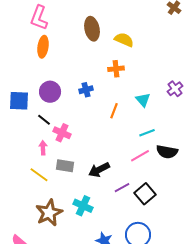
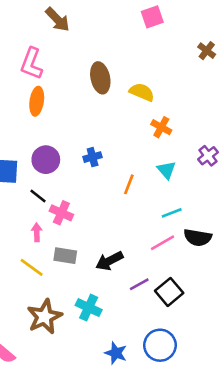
orange cross: (116, 69) -> (161, 127), moved, turned 35

